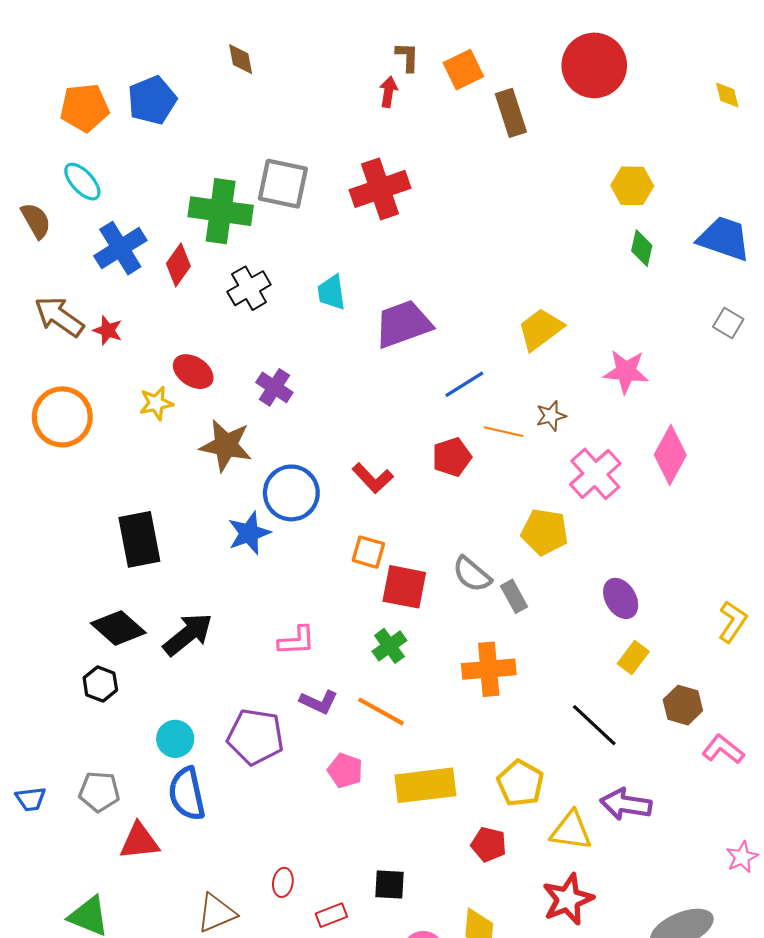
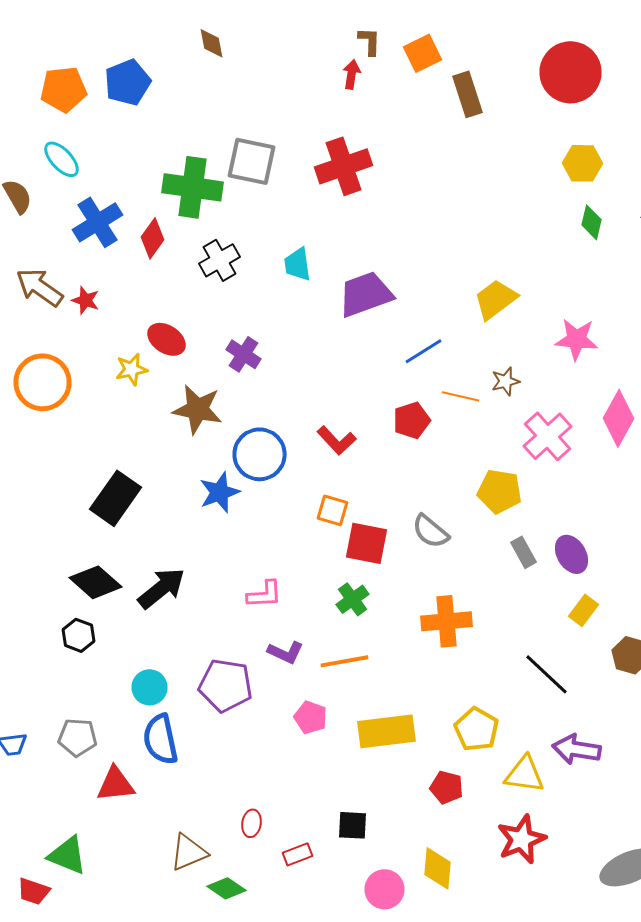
red circle: (594, 65) -> (570, 72), moved
black rectangle: (139, 539) -> (116, 498), turned 46
gray rectangle: (514, 596) -> (524, 552), moved
orange line: (381, 711) -> (344, 661), turned -39

